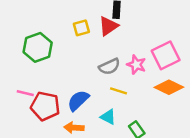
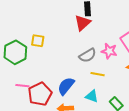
yellow square: (81, 28) -> (38, 41), moved, turned 32
green hexagon: (38, 47) -> (15, 52), moved
red pentagon: (45, 106) -> (40, 94), turned -30

